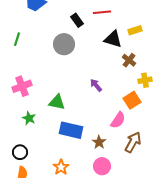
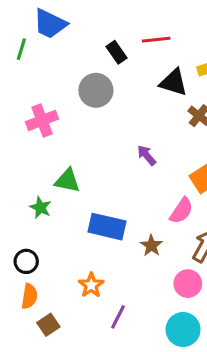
green line: (17, 39) -> (21, 49), moved
pink cross: (22, 86) -> (42, 120), moved
green triangle: (57, 102) -> (67, 181), moved
pink circle: (102, 166) -> (188, 284), moved

